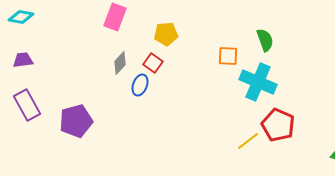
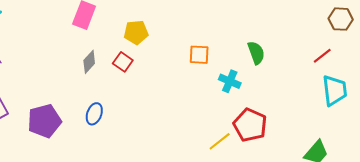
green semicircle: (265, 40) -> (256, 53), moved
cyan cross: (258, 82) -> (230, 81), size x0.6
blue ellipse: (140, 85) -> (94, 114), moved

